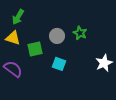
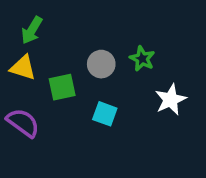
white star: (104, 63) -> (171, 100), moved

